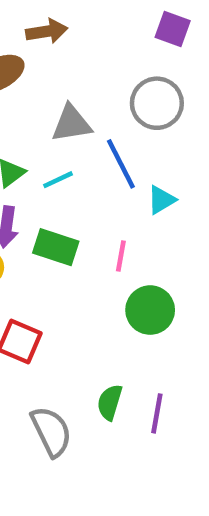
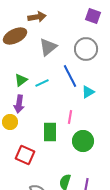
gray triangle: (71, 123) -> (48, 47), moved, turned -30
green rectangle: (56, 247) -> (50, 132), moved, turned 72

